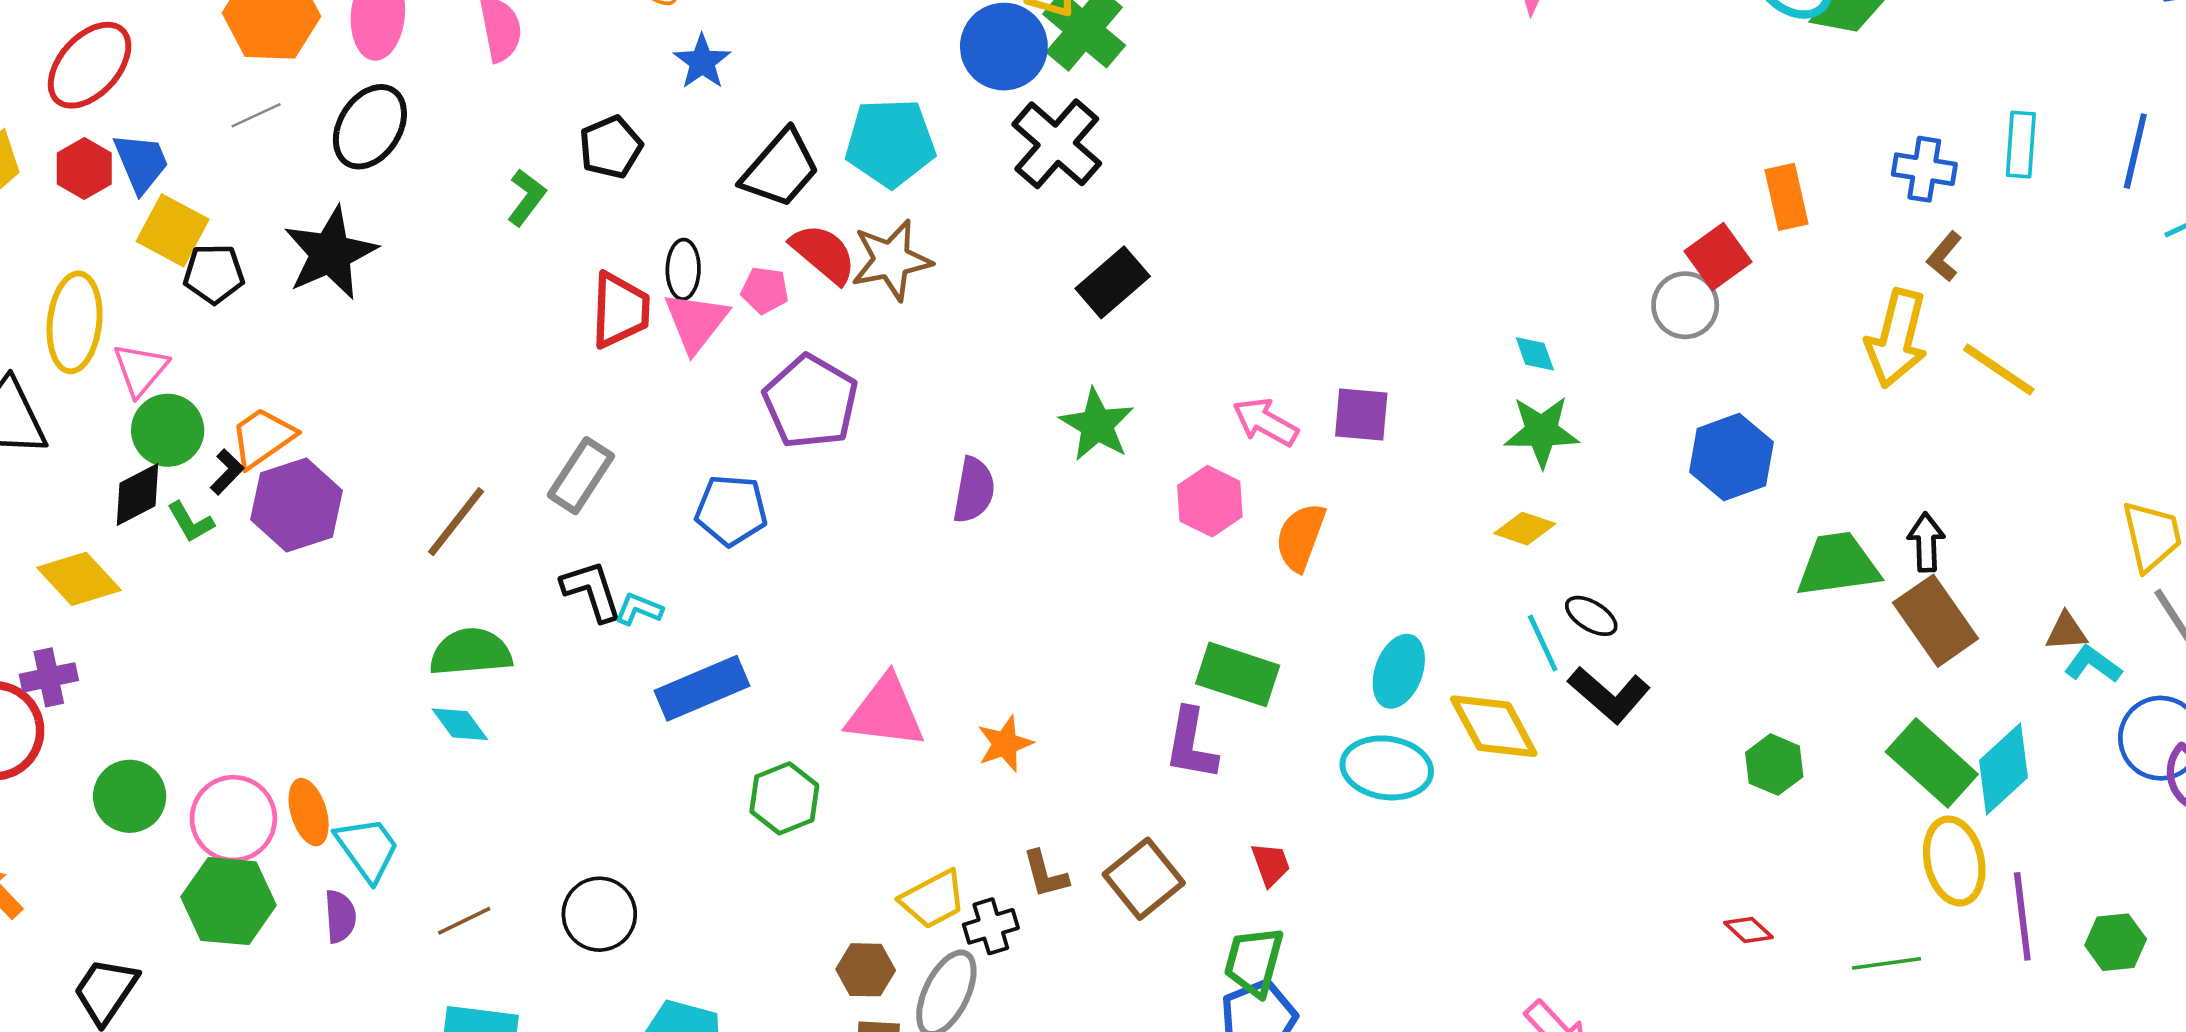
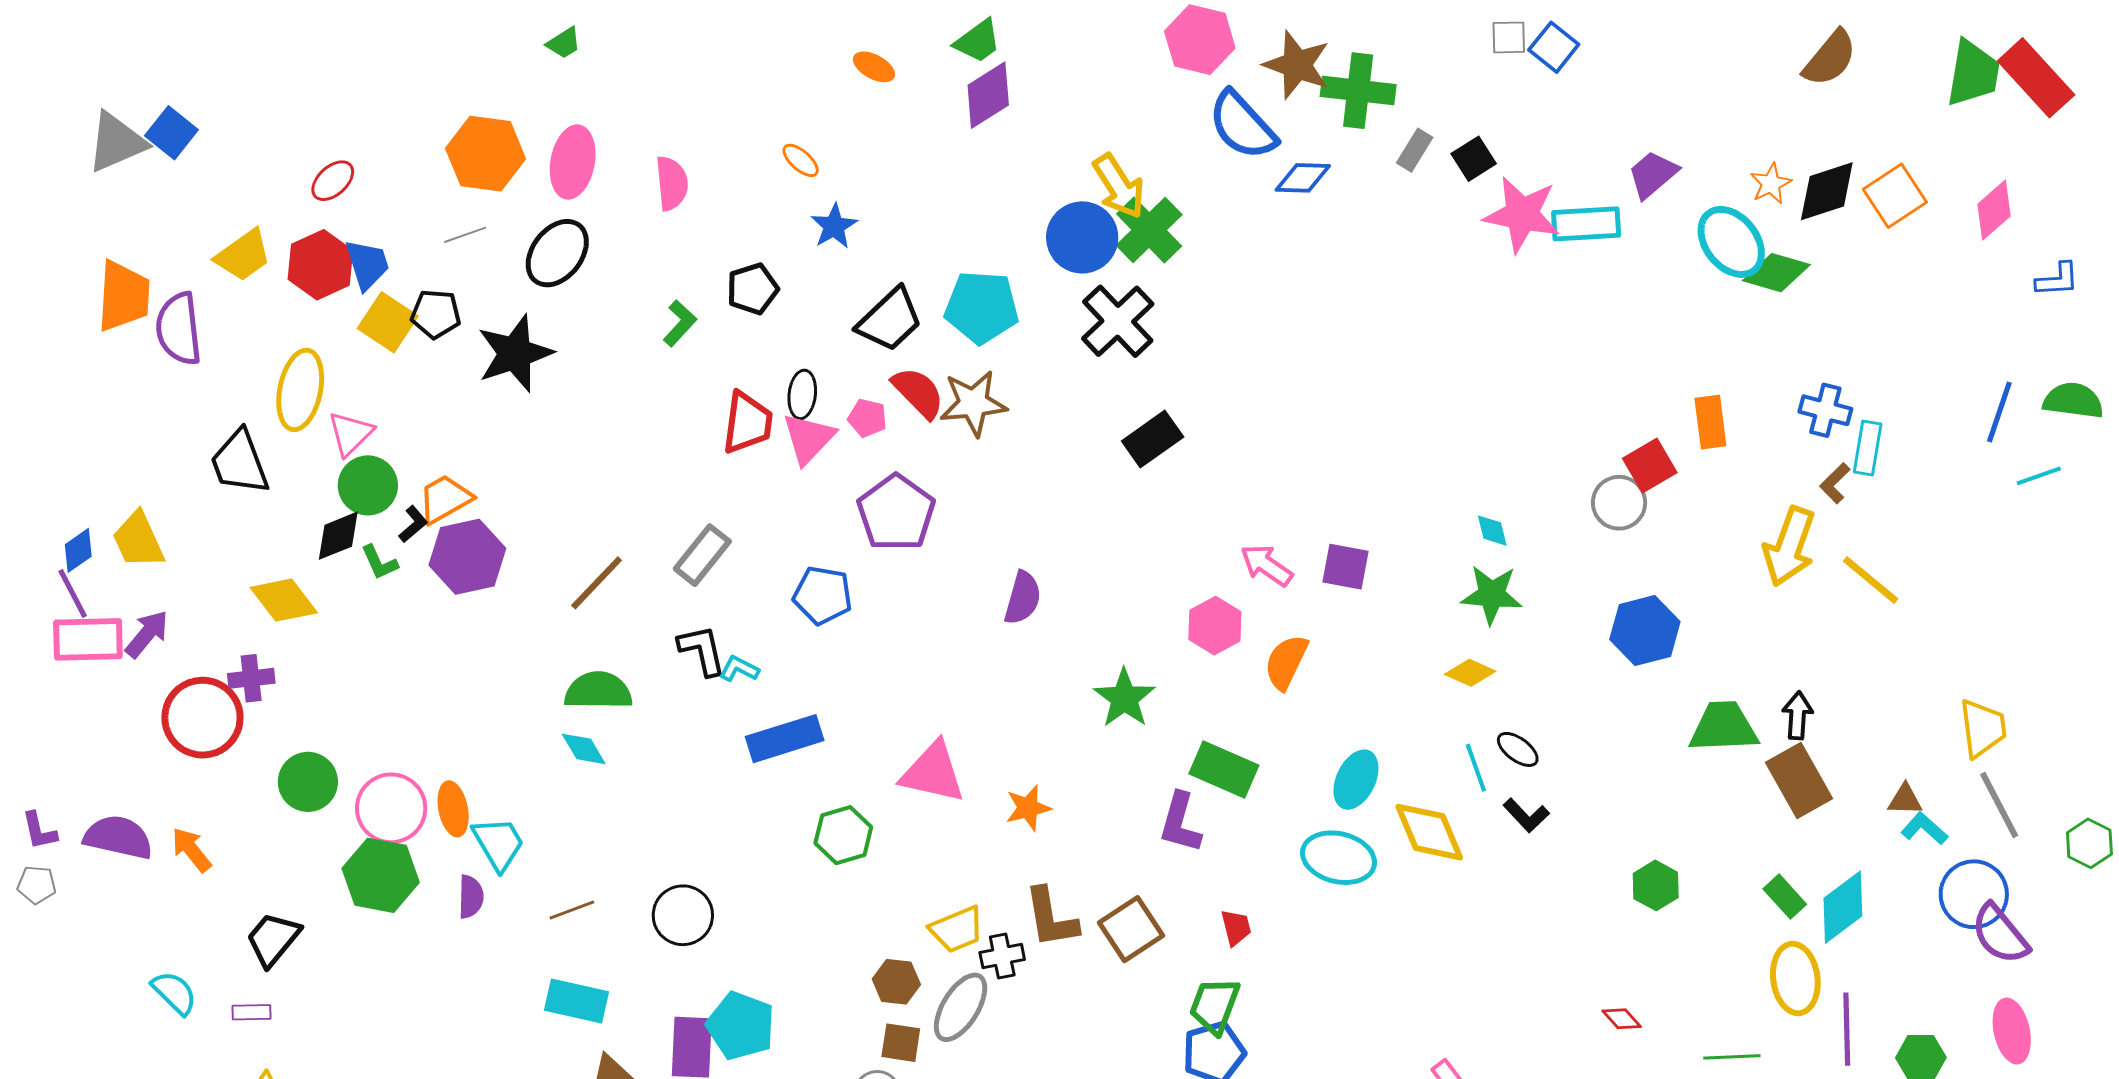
red ellipse: (90, 65) -> (333, 181), size x0.6
cyan rectangle: (2021, 145) -> (1868, 448), moved
red hexagon: (84, 168) -> (320, 265), size x1.4
black pentagon: (214, 274) -> (436, 314), moved
green star: (1097, 425) -> (1124, 698), moved
black L-shape: (1609, 695) -> (1526, 815), size x0.7
green rectangle: (1932, 763) -> (1785, 897), size x0.6
brown L-shape: (1045, 874) -> (1051, 918), size x1.5

